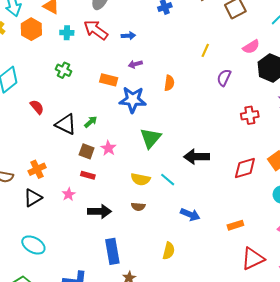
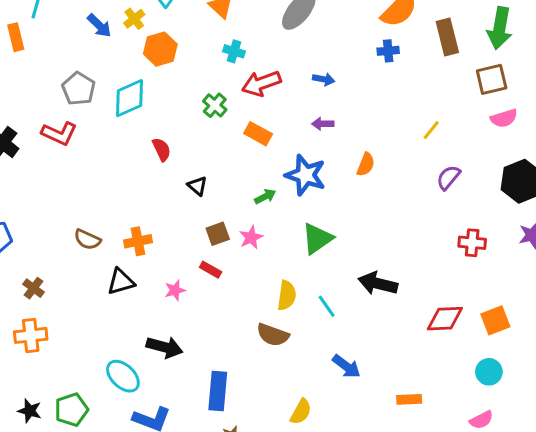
orange hexagon: (31, 29) -> (160, 49), moved
red arrow: (96, 30) -> (261, 83), moved, turned -70
pink semicircle: (251, 47) -> (504, 118), moved
orange rectangle: (109, 80) -> (258, 134), moved
green arrow: (91, 122) -> (265, 196), moved
black triangle: (66, 124) -> (197, 186), size x0.6
brown square: (87, 151) -> (218, 234), turned 35
yellow semicircle: (141, 179) -> (287, 295), turned -108
brown semicircle: (138, 207) -> (273, 335), size x1.5
black arrow: (99, 211) -> (164, 347), moved
cyan ellipse: (33, 245) -> (123, 376), moved

